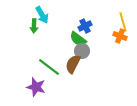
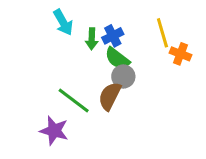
yellow line: (123, 22) -> (162, 33), moved
green arrow: (34, 26) -> (92, 39), moved
blue cross: (85, 26) -> (113, 36), moved

